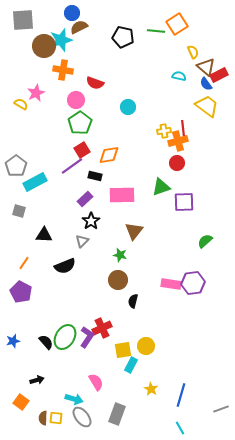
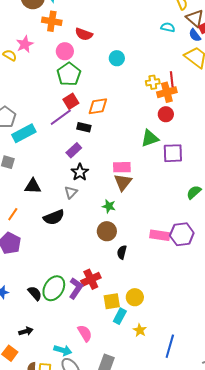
pink rectangle: (122, 195) -> (122, 167), moved, size x0.7
yellow star: (151, 389) -> (140, 330), moved

